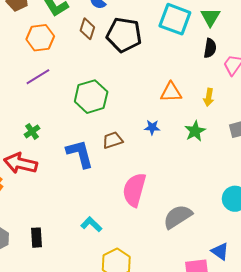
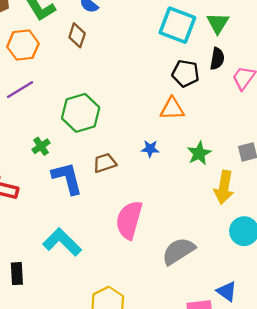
black pentagon: (124, 35) -> (185, 73), moved, size x0.7
yellow arrow: (209, 97) -> (224, 187), moved, size x1.6
green cross: (32, 131) -> (41, 146), moved
cyan L-shape: (91, 224) -> (62, 242), moved, size x1.6

